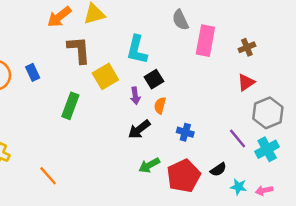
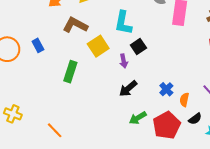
brown L-shape: (79, 50) -> (75, 25), turned -55
orange semicircle: (160, 106) -> (184, 100), moved
blue cross: (185, 132) -> (166, 89), turned 32

